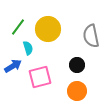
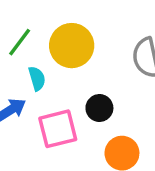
black circle: (77, 65) -> (99, 108), moved

